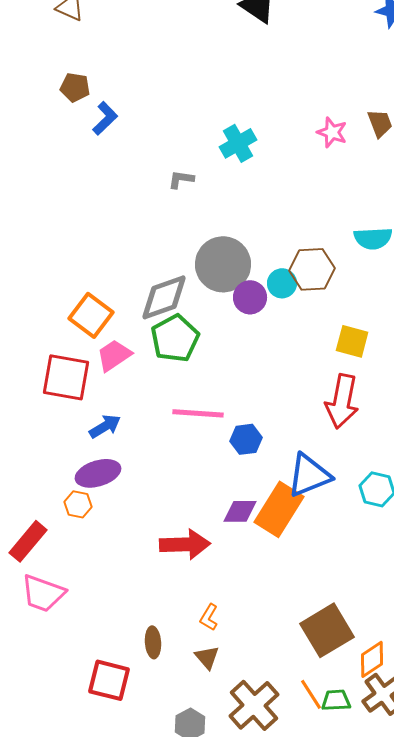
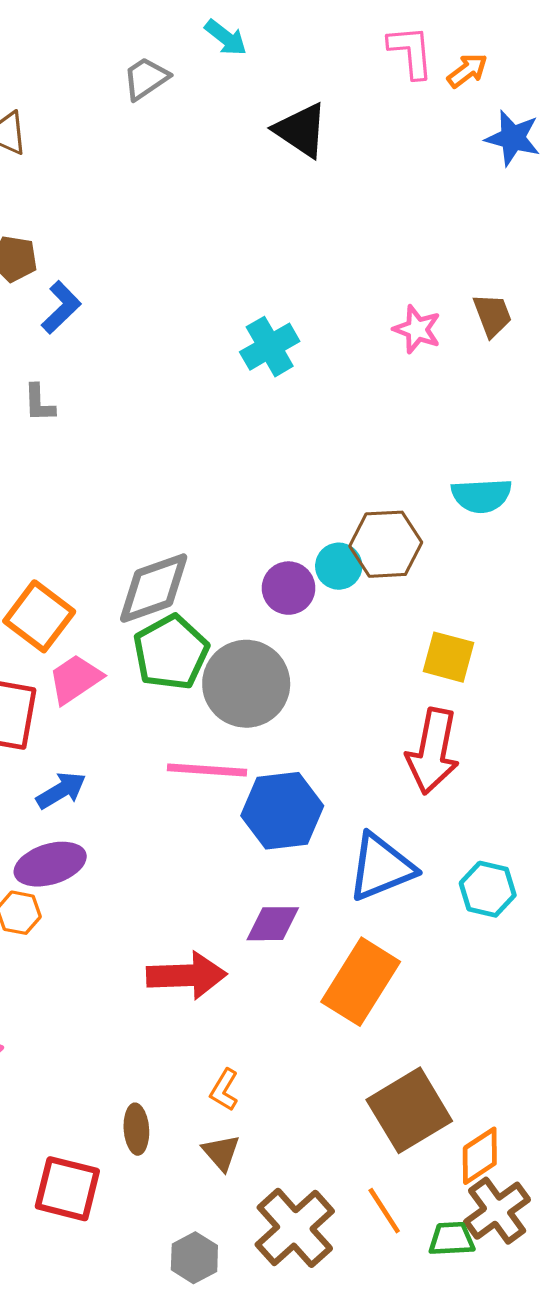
gray L-shape: (181, 179) -> (39, 403), moved, turned -100
gray circle: (223, 264) -> (246, 684), moved
blue hexagon: (246, 439) -> (282, 811), size x1.6
orange rectangle: (279, 509) -> (361, 982), moved
green trapezoid: (336, 700) -> (452, 1239), moved

